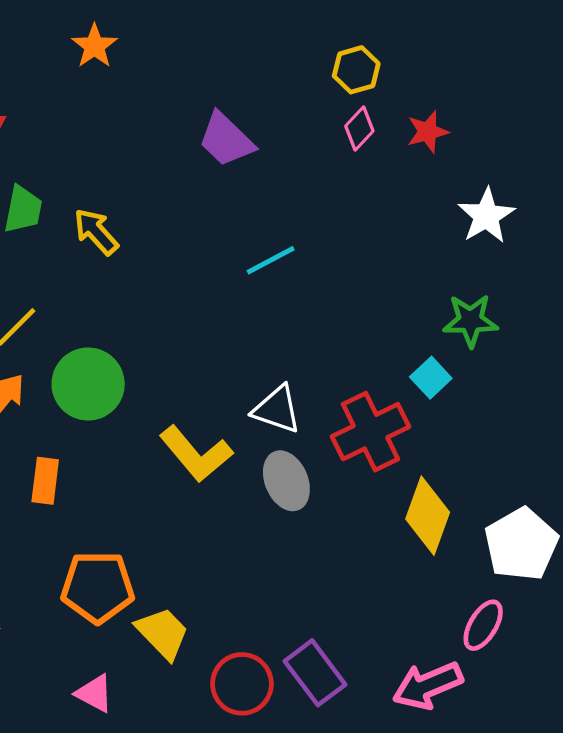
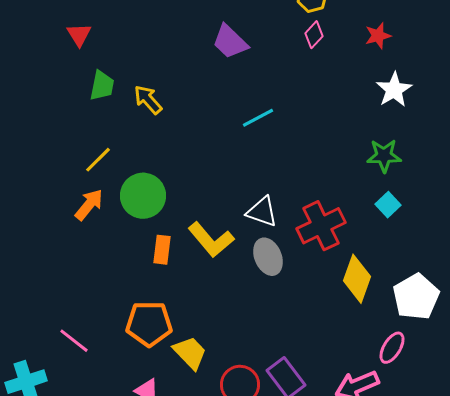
red star: (428, 132) -> (378, 36), moved
cyan square: (431, 378) -> (388, 205), moved
orange rectangle: (45, 481) -> (162, 250), moved

